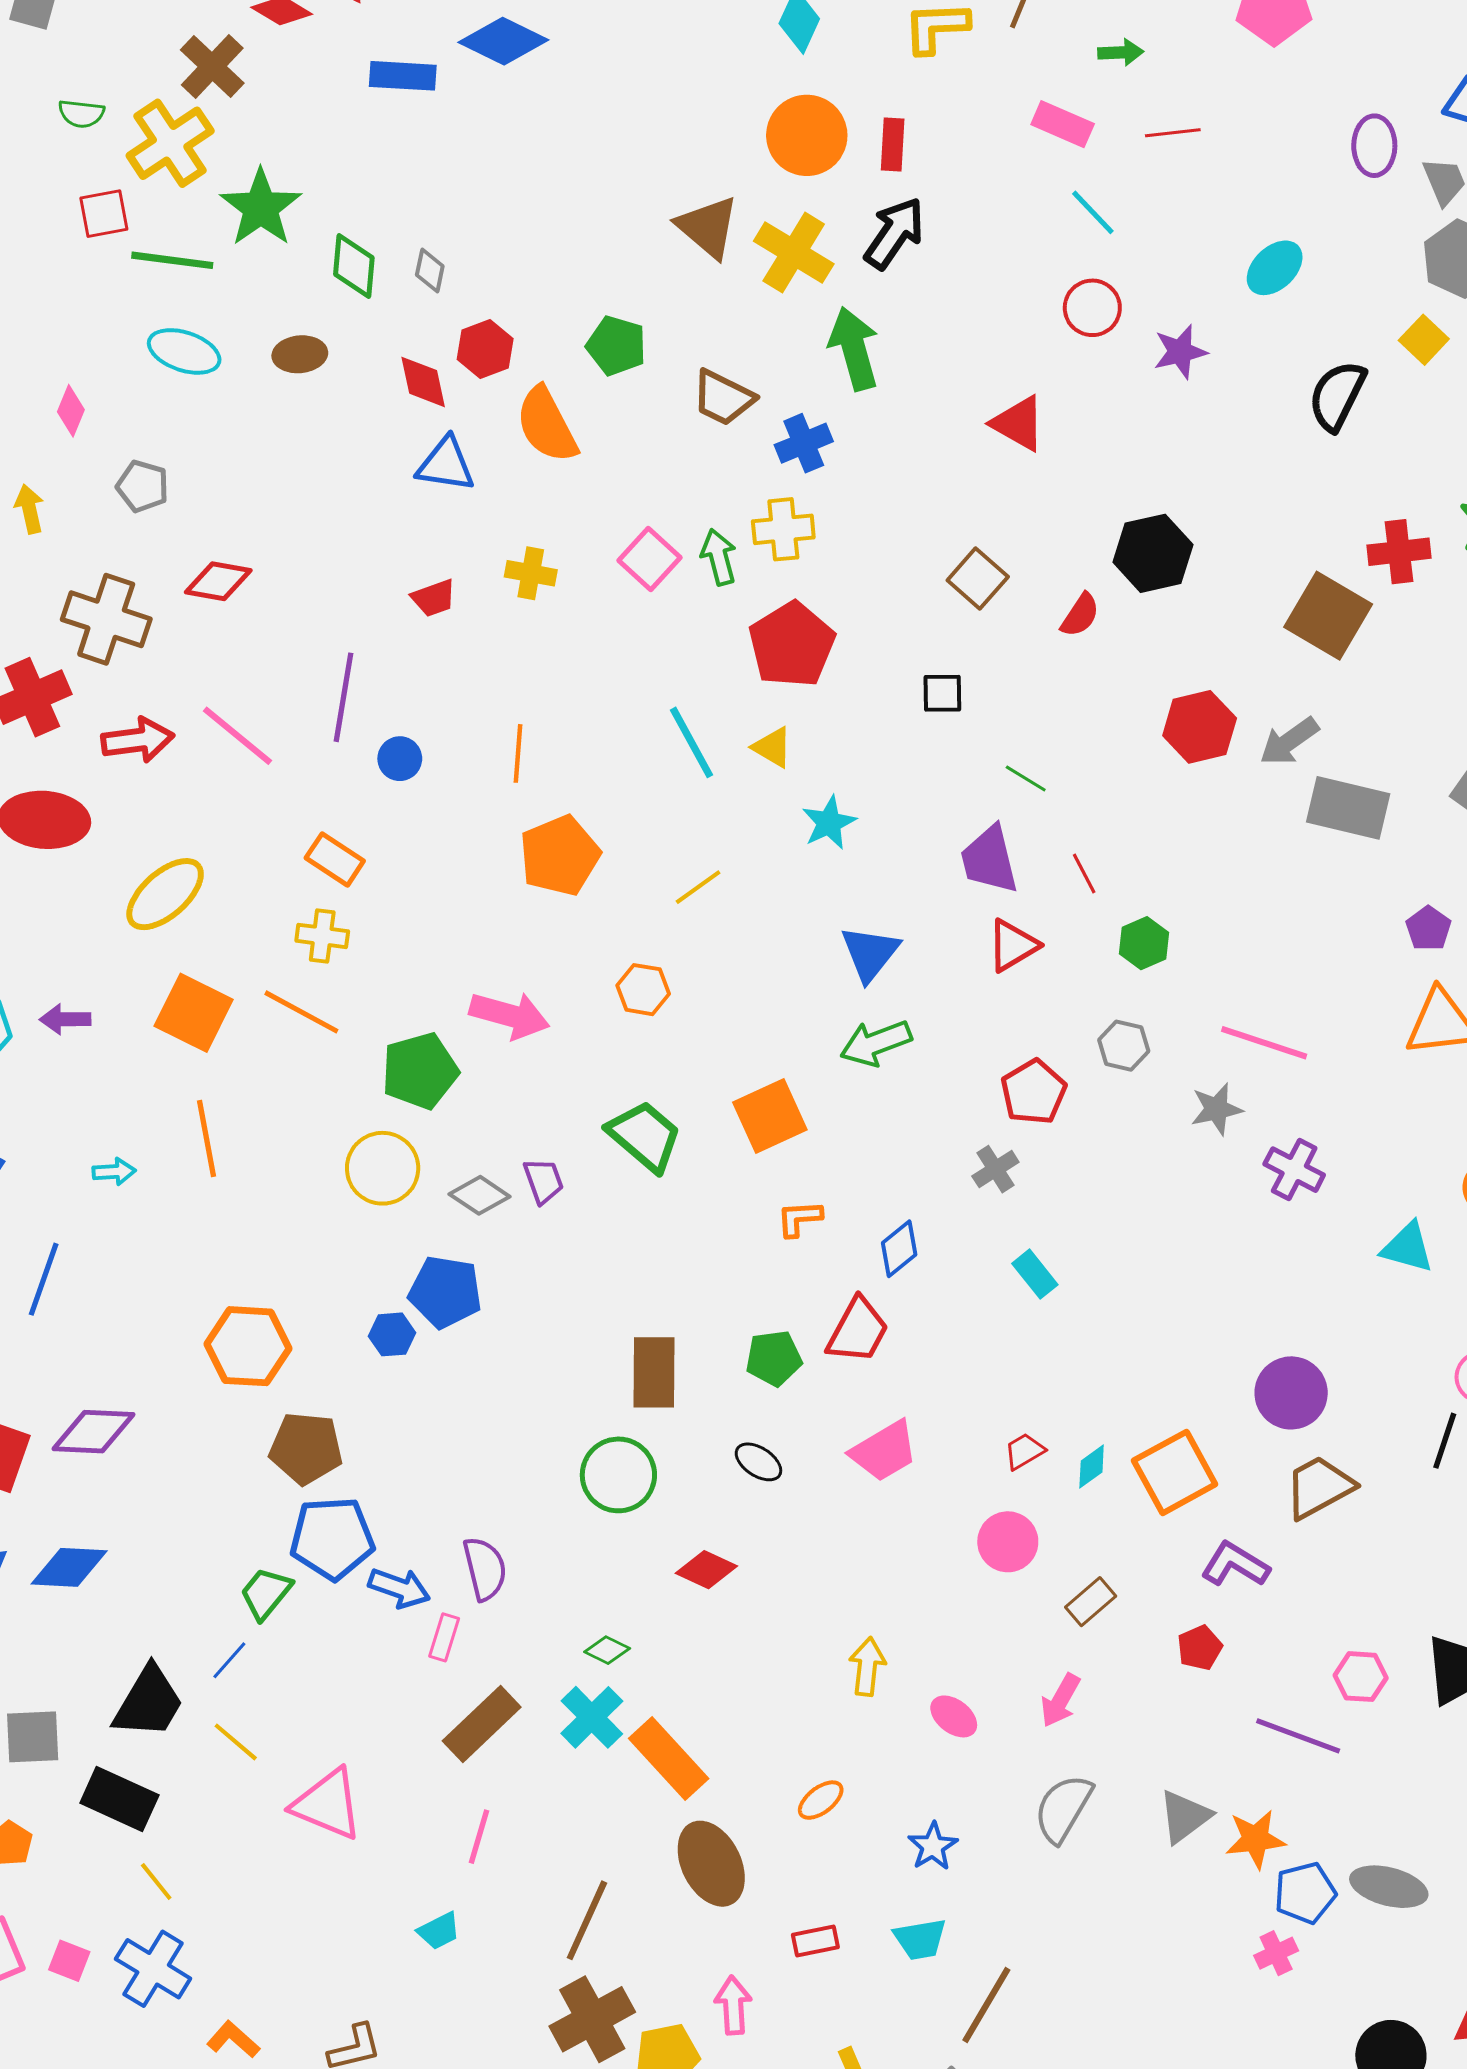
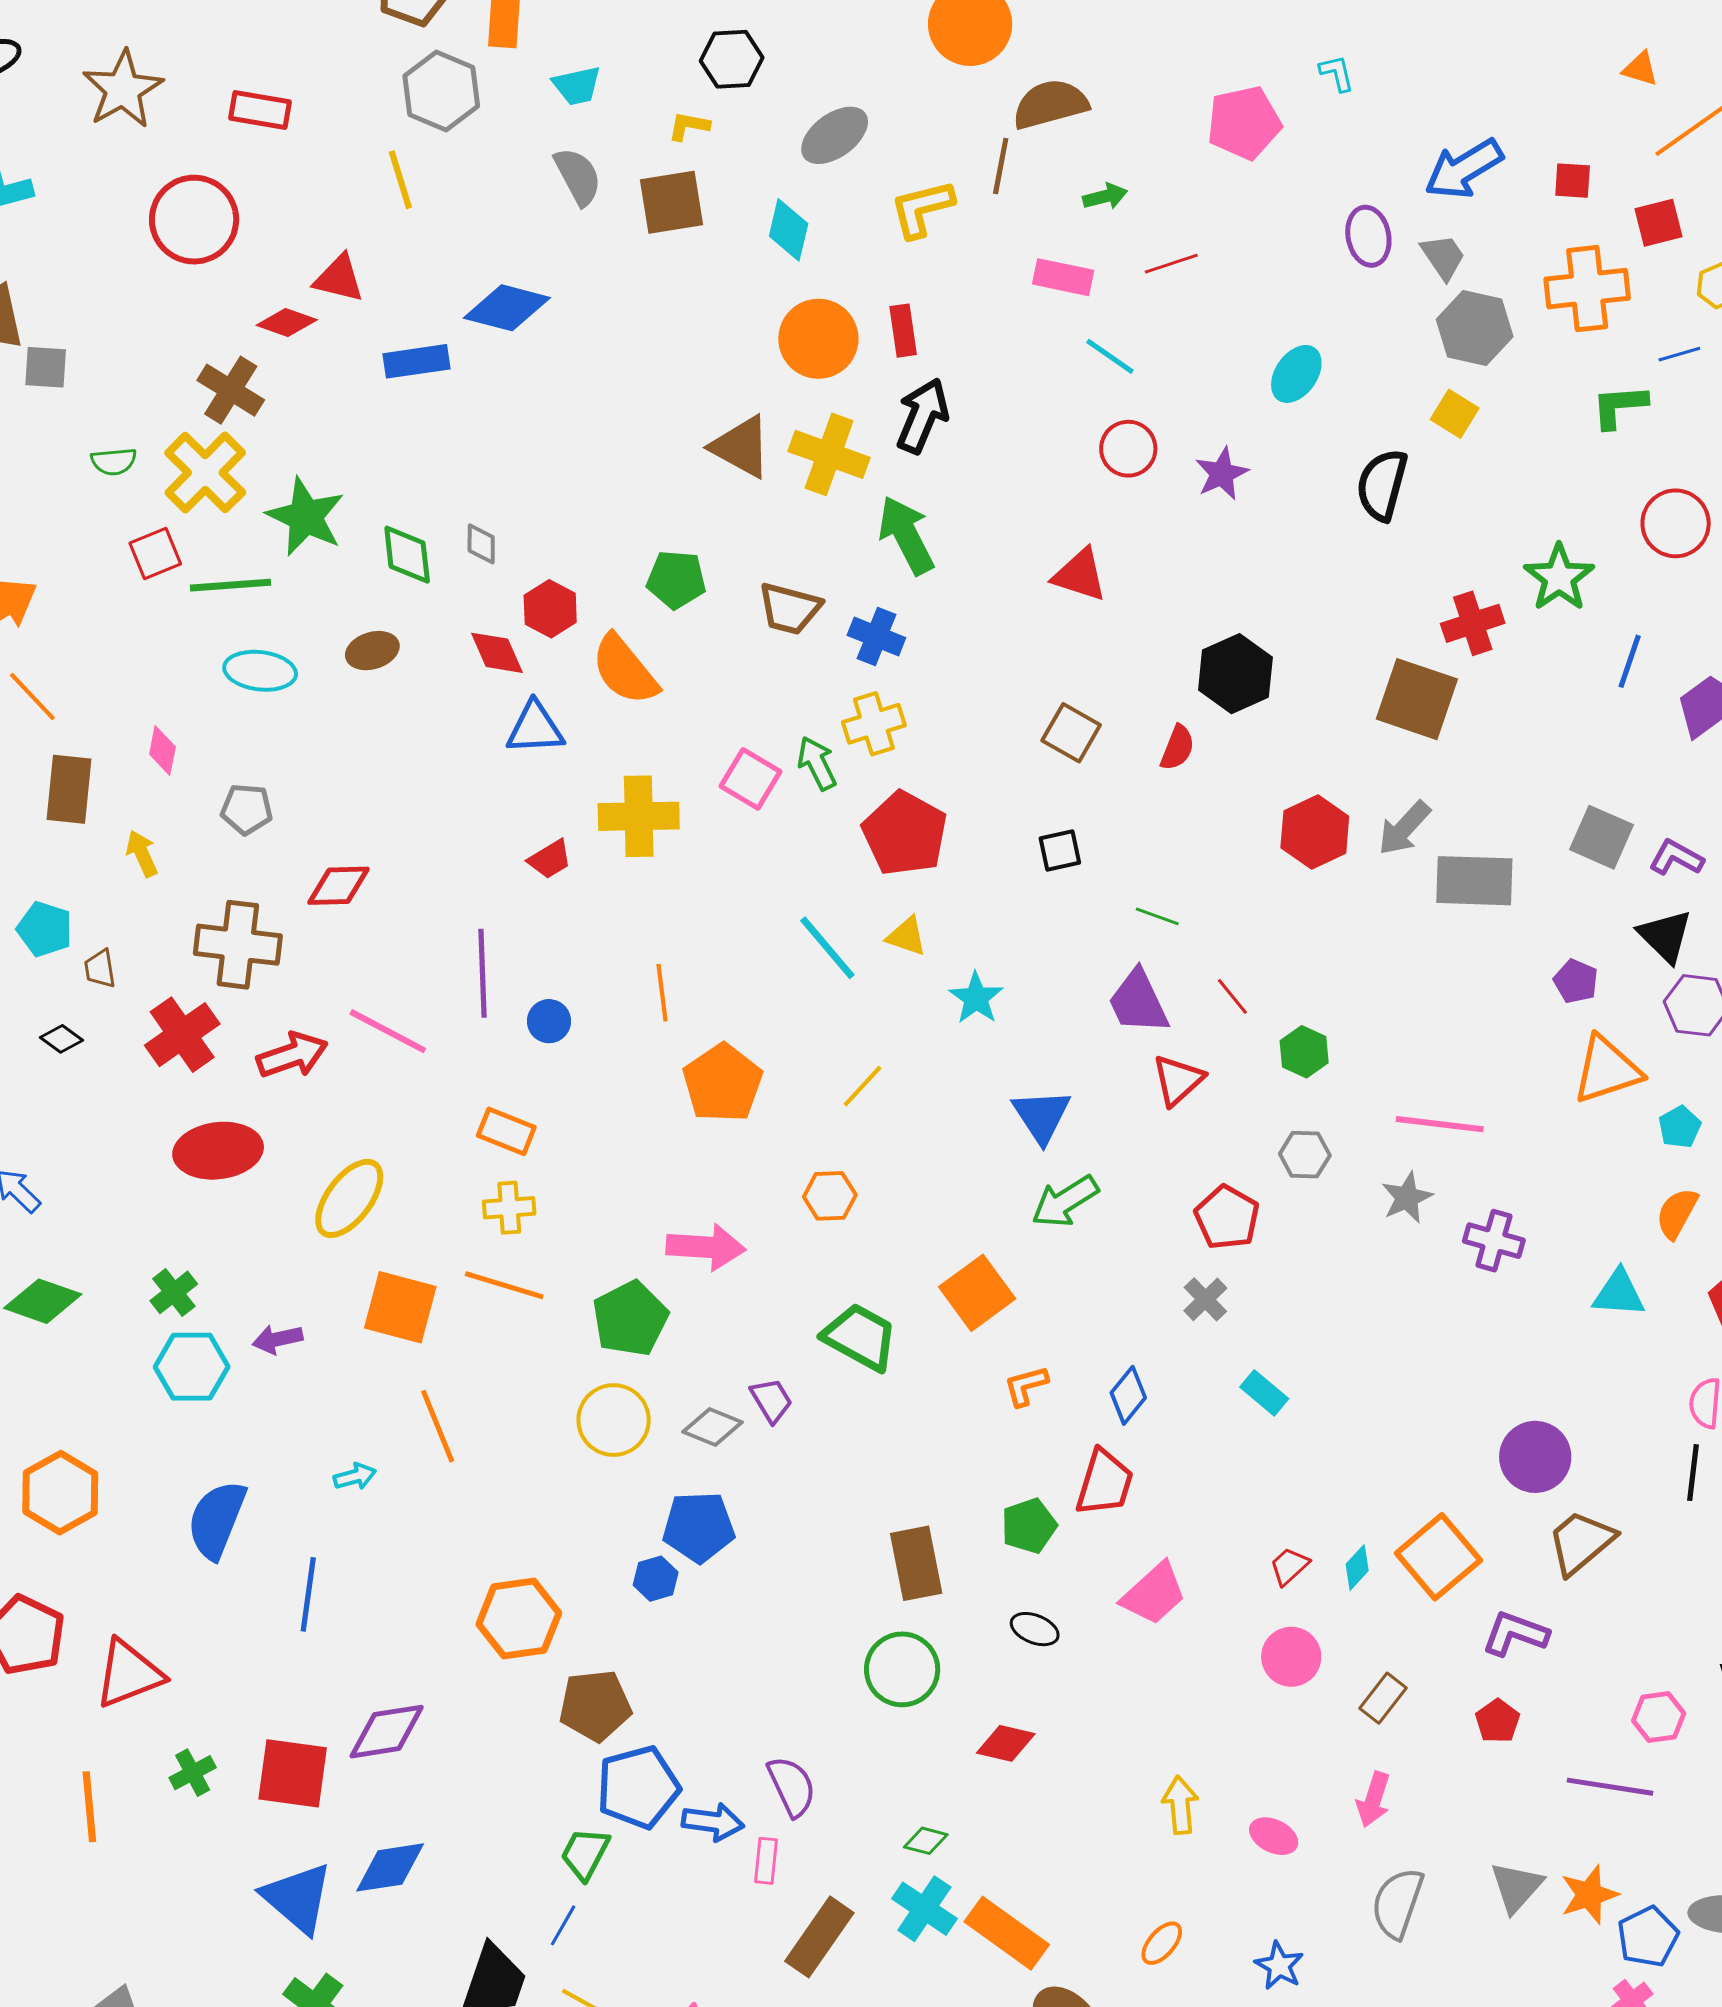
blue cross: (804, 443) -> (876, 636), turned -34
yellow cross: (531, 573) -> (639, 816), size x1.6

